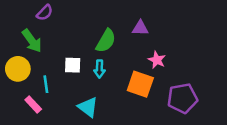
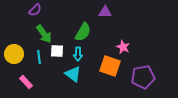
purple triangle: (140, 28) -> (105, 12), moved
green arrow: (32, 41) -> (44, 34), moved
cyan line: (46, 84) -> (39, 57), moved
cyan triangle: (88, 107) -> (73, 74), moved

